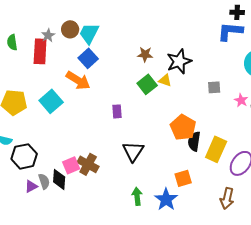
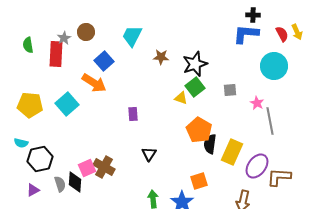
cyan trapezoid: (89, 33) -> (132, 36), moved
yellow triangle: (165, 80) -> (181, 98), moved
green square: (147, 84) -> (195, 87), moved
black triangle: (133, 151) -> (149, 154), size x0.7
purple triangle: (31, 186) -> (33, 190), moved

